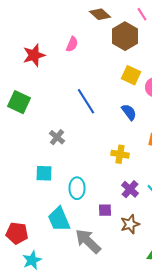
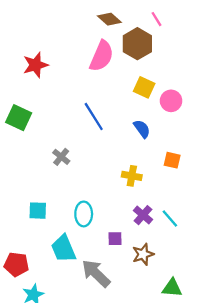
pink semicircle: (72, 44) -> (102, 56), moved, size x1.8
cyan square: (44, 173) -> (38, 211), moved

